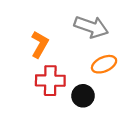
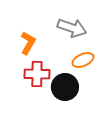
black circle: (83, 96) -> (65, 87), size x1.4

